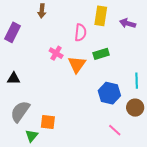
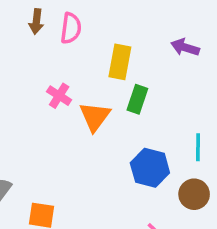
yellow rectangle: (101, 16) -> (120, 62), moved
pink semicircle: (80, 33) -> (71, 28), moved
green rectangle: (101, 54) -> (137, 99), turned -56

